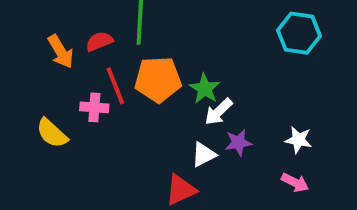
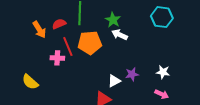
green star: (205, 89) -> (113, 20), moved
white arrow: (219, 112) -> (119, 35), moved, turned 70
yellow semicircle: (52, 133) -> (30, 82), moved

